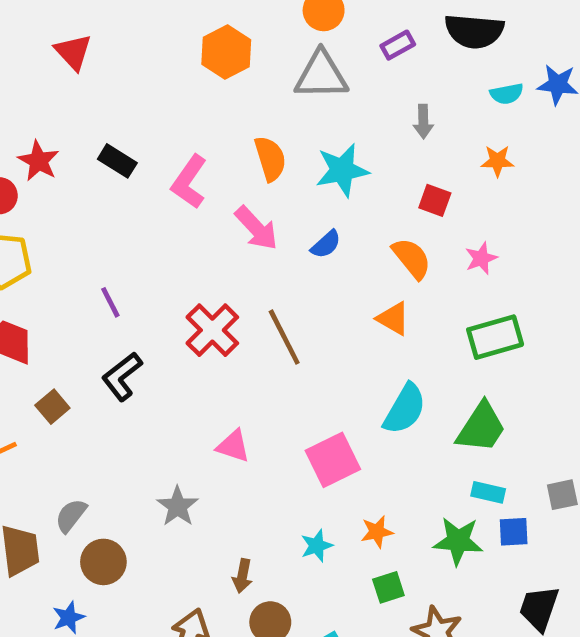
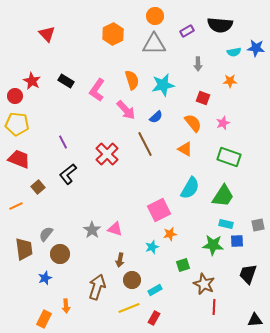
brown line: (284, 337) -> (145, 144), moved
green rectangle: (495, 337) -> (229, 157), turned 35
pink triangle: (233, 446) -> (115, 229), moved
orange star: (377, 532) -> (170, 234), moved

